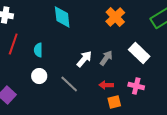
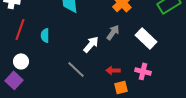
gray arrow: (106, 58) -> (113, 32), moved
white circle: (39, 76) -> (21, 61), moved

